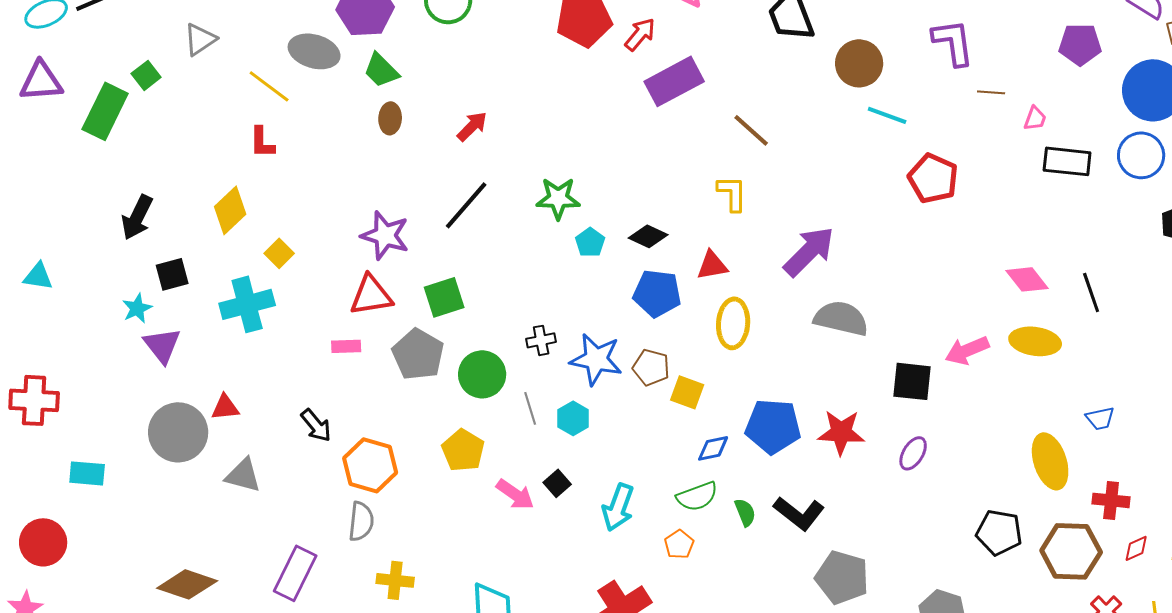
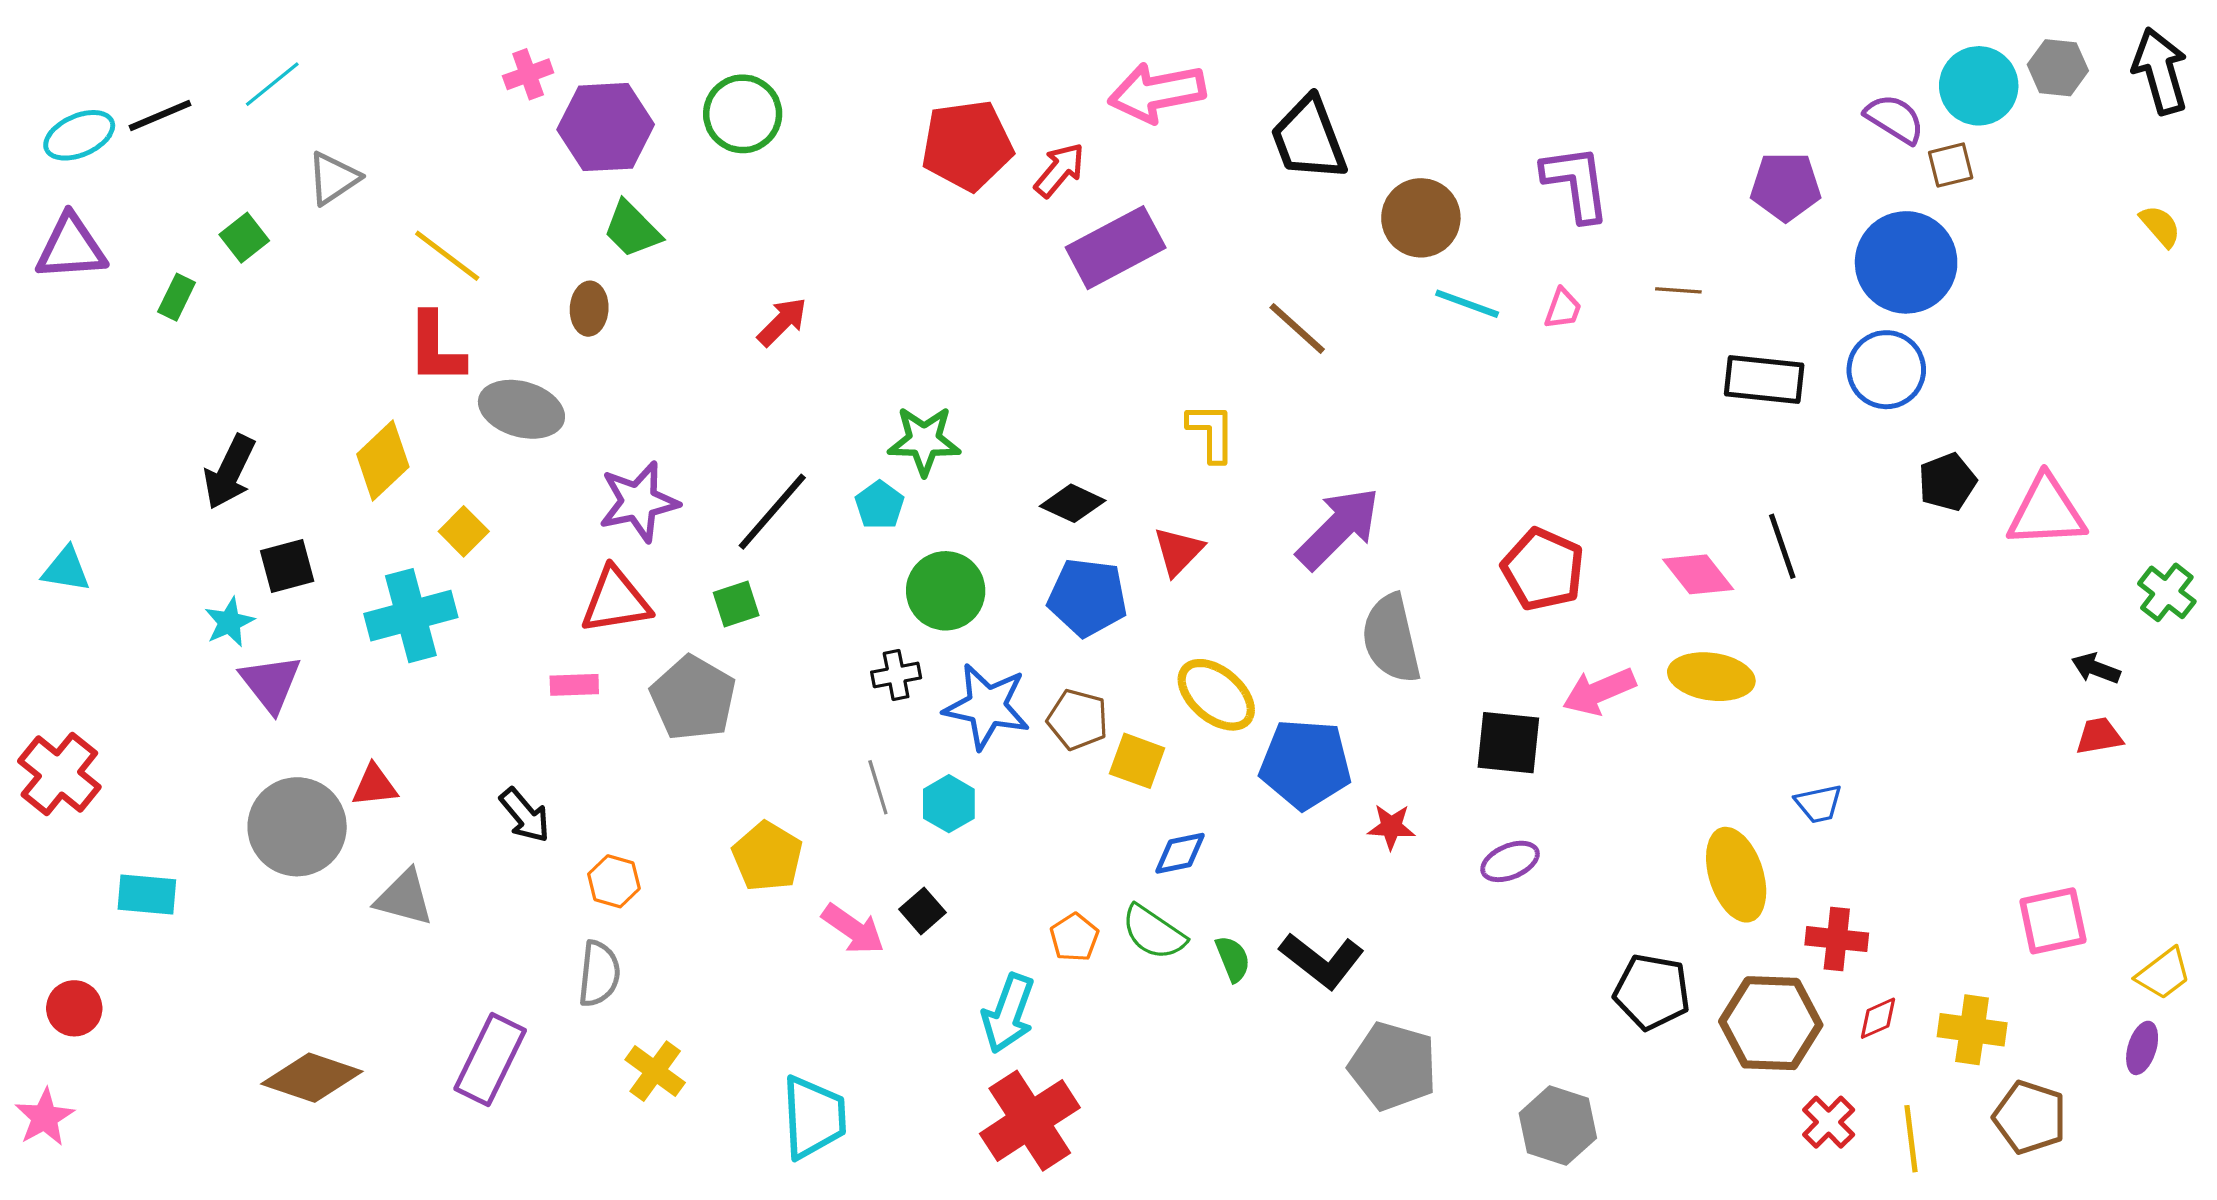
gray ellipse: (314, 51) -> (521, 409), moved
brown line: (991, 92) -> (1678, 290), moved
green rectangle: (105, 111) -> (177, 297), size x0.5
brown ellipse: (390, 118) -> (589, 309), moved
pink trapezoid: (1035, 118) -> (1563, 309), moved
brown line: (751, 130) -> (1297, 328), moved
red L-shape: (262, 142) -> (436, 348), size x1.4
red pentagon: (933, 178) -> (1543, 569), moved
black line: (466, 205) -> (772, 512), moved
purple star: (385, 235) -> (639, 502), turned -30
cyan pentagon: (590, 242) -> (880, 505), moved
red triangle: (712, 265) -> (1178, 551), turned -36
black line: (1091, 292) -> (1782, 546), moved
green square: (444, 297) -> (736, 604), size x0.7
gray semicircle: (841, 318) -> (1391, 639), turned -116
yellow ellipse: (733, 323) -> (1216, 695), moved, turned -54
green circle: (482, 374) -> (946, 591), moved
red cross: (34, 400) -> (59, 774), turned 36
blue pentagon: (773, 426) -> (1305, 764), moved
red star: (841, 432) -> (1391, 827), size x0.6
purple ellipse: (913, 453) -> (1510, 861), turned 36
orange hexagon: (370, 465) -> (614, 881), size x0.6
green semicircle: (697, 496) -> (1154, 932), turned 54
cyan arrow: (618, 507) -> (1008, 1013), moved
red circle: (43, 542) -> (74, 1008), size x0.7
orange pentagon: (679, 544) -> (1074, 937), moved
yellow cross: (395, 580) -> (655, 1071), turned 30

